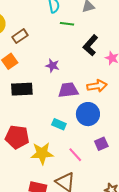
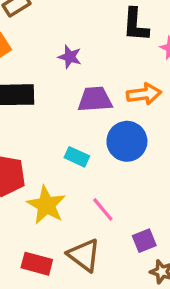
black L-shape: (90, 45) -> (136, 25), turned -40
purple square: (101, 144) -> (144, 241), moved
yellow star: (42, 153) -> (46, 205), turned 30

